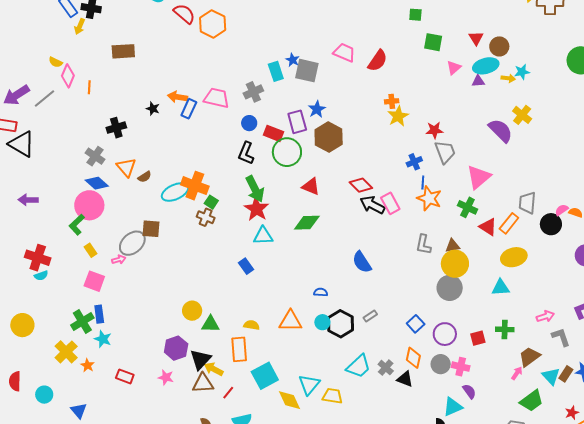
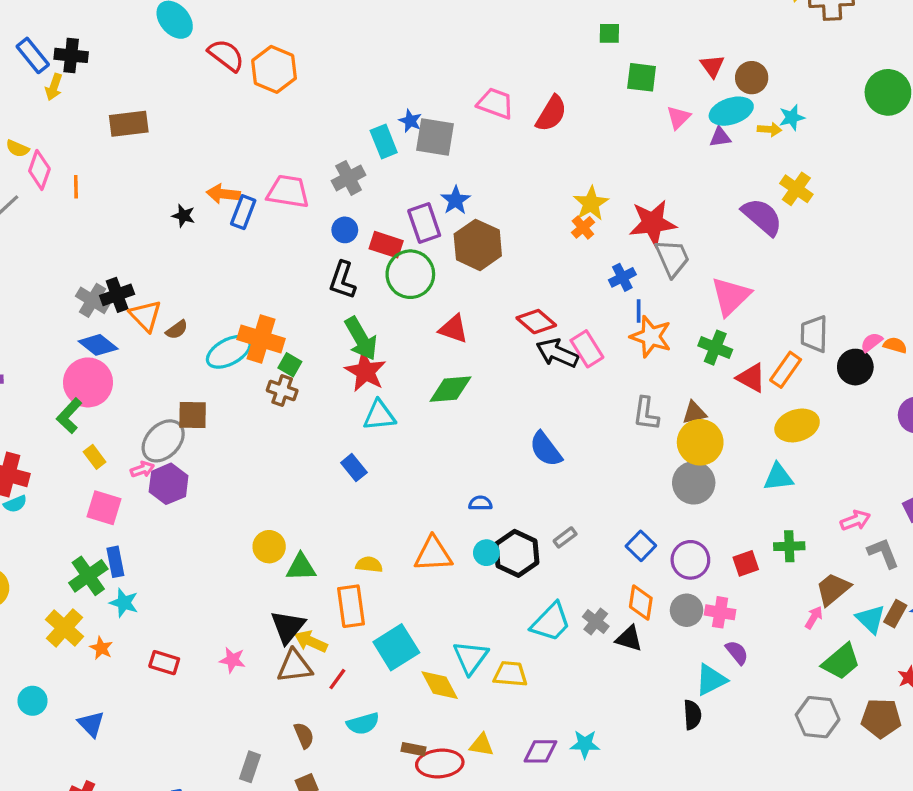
orange cross: (392, 101) -> (583, 227), moved, turned -32
black cross: (116, 128) -> (117, 295), moved
red star: (434, 130) -> (653, 223), size x1.6
purple hexagon: (176, 348) -> (169, 484), moved

